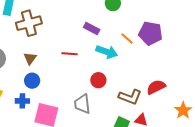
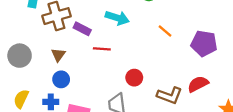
purple rectangle: (92, 28) -> (82, 29), moved
purple pentagon: (150, 33) -> (204, 44), moved
cyan arrow: (107, 52) -> (117, 18), moved

